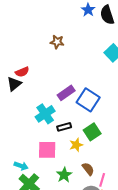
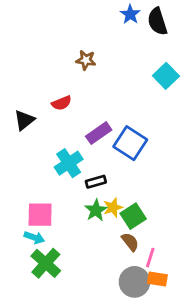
red semicircle: (22, 72) -> (62, 103), moved
green square: (92, 132) -> (133, 216), moved
pink square: (47, 150) -> (40, 215), moved
green star: (64, 175) -> (96, 210), moved

